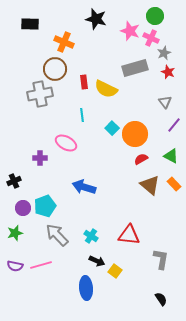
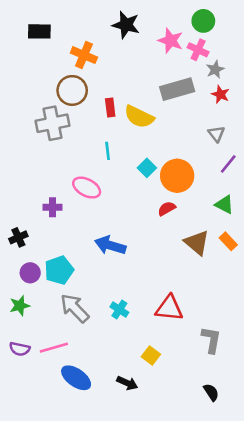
red semicircle: (141, 159) -> (167, 209), moved
black arrow: (97, 261) -> (127, 383), moved
blue ellipse: (86, 288) -> (76, 378), moved, turned -50

